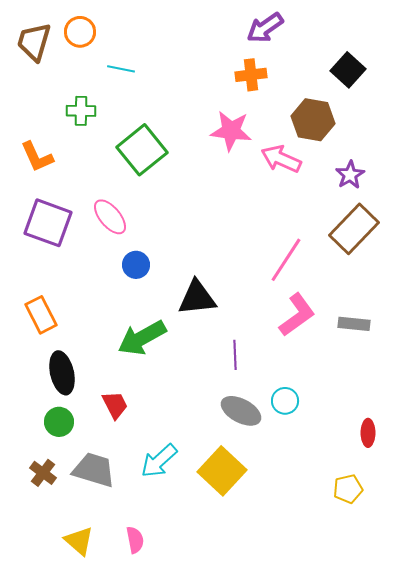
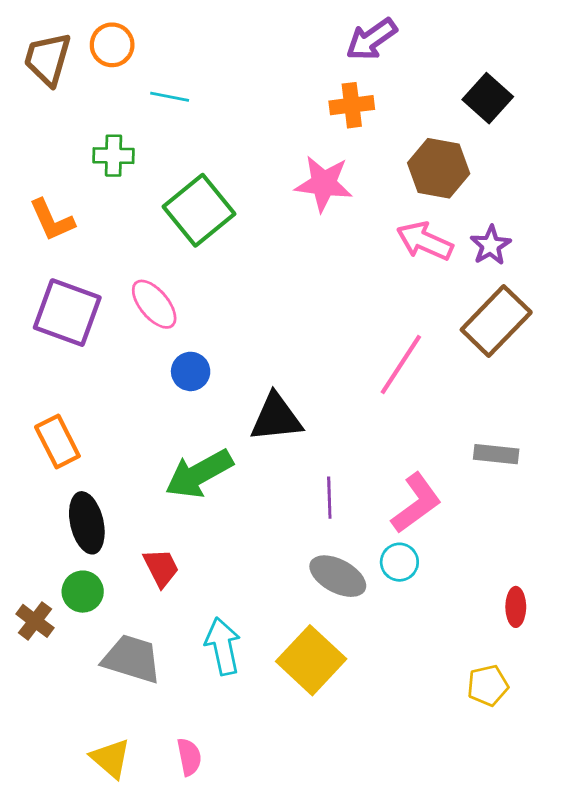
pink arrow: (281, 159) -> (425, 241), moved
pink L-shape: (297, 315) -> (416, 503), moved
cyan arrow: (159, 461) -> (223, 646), turned 120
brown cross: (43, 473) -> (35, 621), moved

